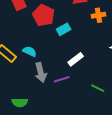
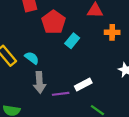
cyan rectangle: (64, 29) -> (72, 41), turned -32
white rectangle: (76, 59) -> (83, 84), moved

